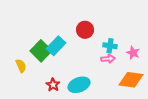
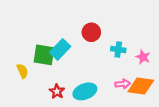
green square: (41, 51) -> (44, 55), turned -35
pink arrow: (108, 59) -> (123, 84), moved

